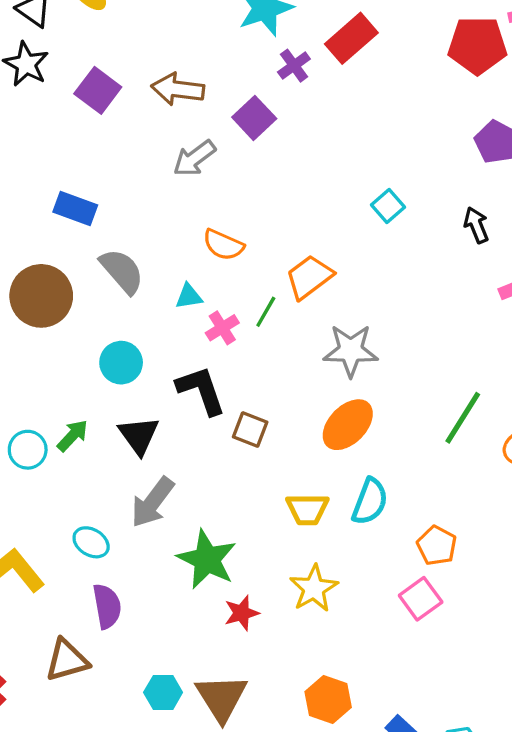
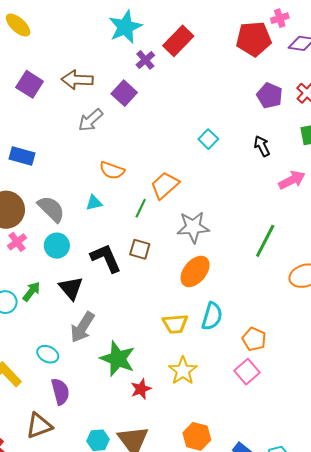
gray semicircle: (122, 271) -> (51, 209), moved
pink cross: (222, 328) -> (17, 242), moved
green line: (463, 418) -> (265, 241), moved
brown square: (250, 429) -> (140, 249), moved

